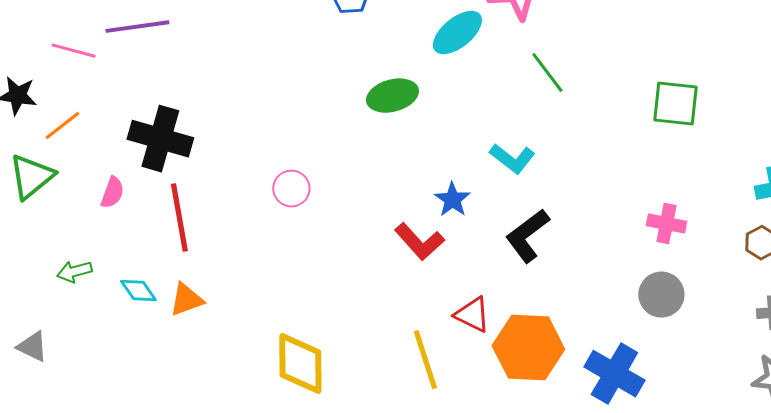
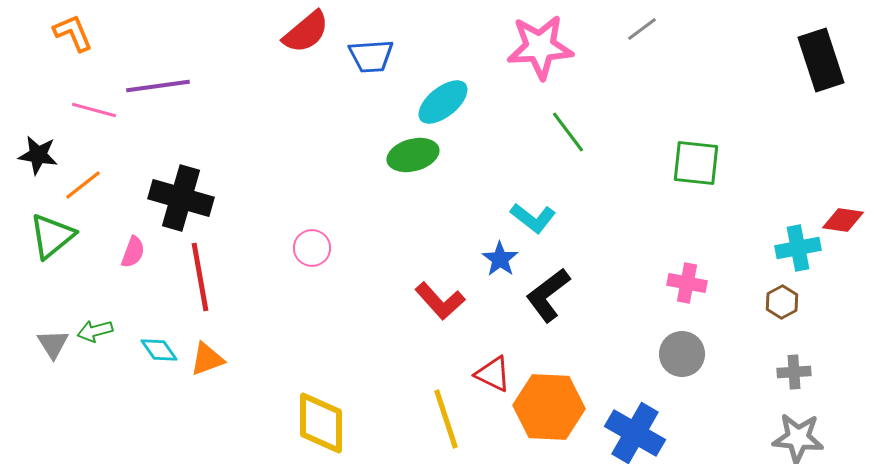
cyan ellipse: (457, 33) -> (443, 102), moved
blue star: (452, 200) -> (500, 259), moved
gray triangle: (32, 347) -> (53, 344), moved, turned 32

